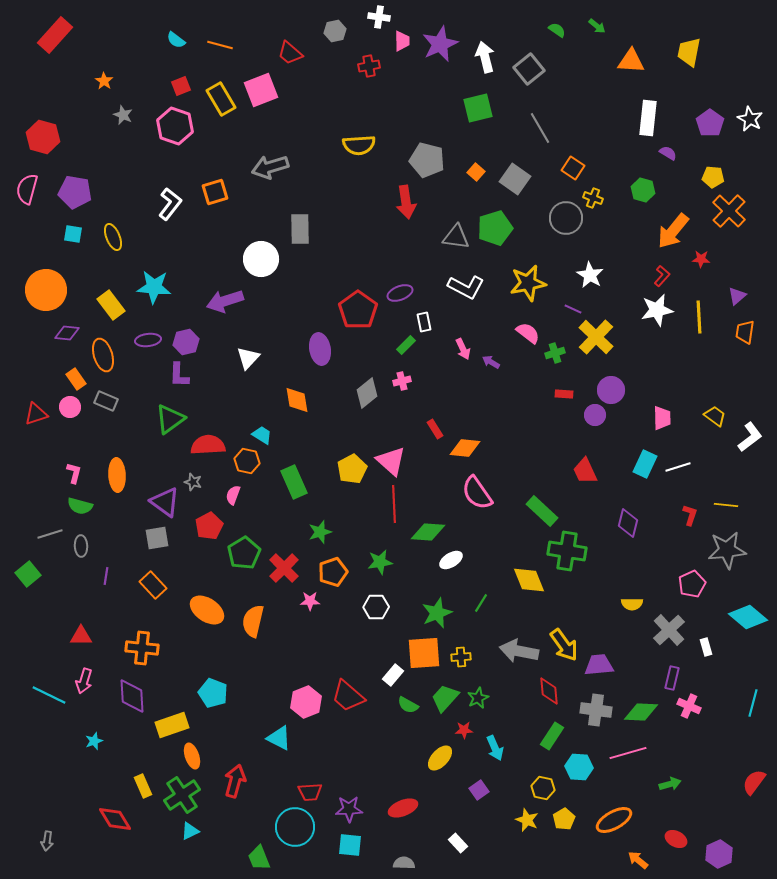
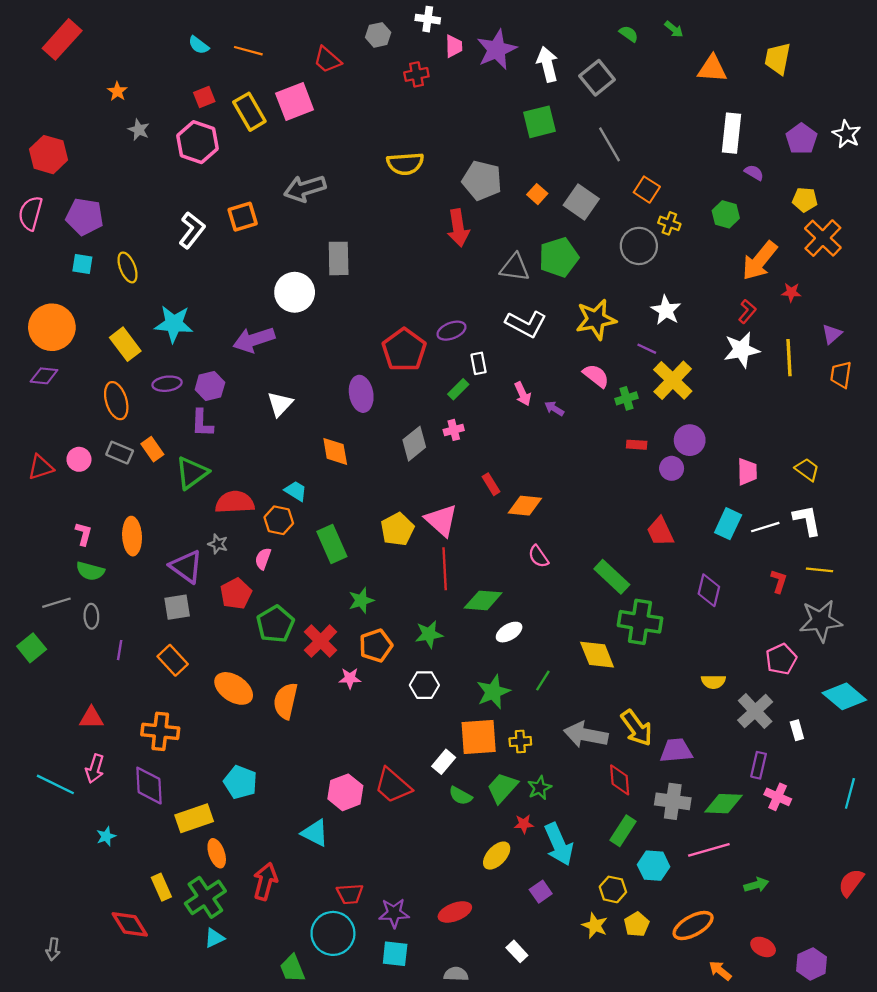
purple diamond: (67, 333) -> (44, 376), moved
orange rectangle: (76, 379) -> (152, 449), moved
white L-shape: (750, 437) -> (807, 520), moved, turned -64
pink semicircle: (477, 493) -> (538, 556), size x0.6
cyan arrow: (495, 748) -> (559, 844), size x1.5

